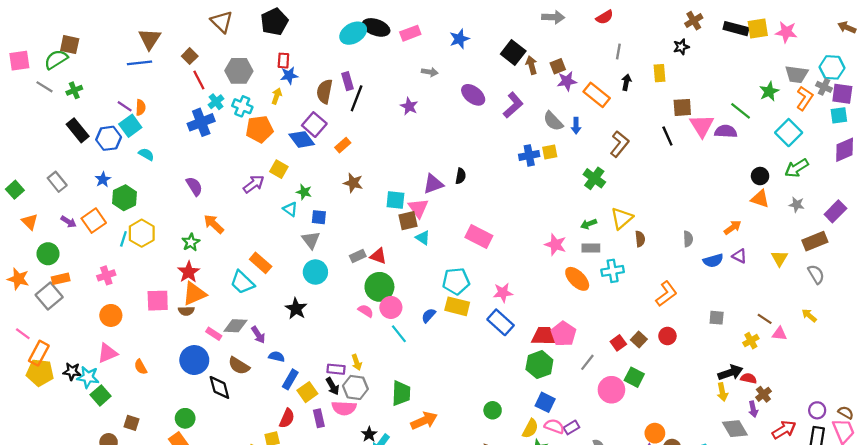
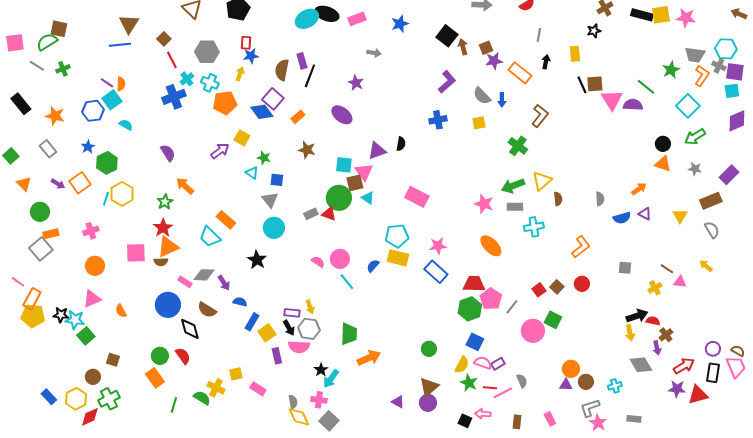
purple ellipse: (473, 95) -> (342, 115), moved
black rectangle: (78, 130) -> (21, 104), moved
black line: (667, 136) -> (582, 85), moved
blue cross: (529, 155) -> (438, 120), moved
green arrow: (589, 224) -> (513, 186), size x1.6
orange star: (18, 279) -> (55, 116), moved
orange ellipse: (577, 279) -> (491, 246), moved
green circle: (379, 287) -> (339, 198), moved
pink pentagon: (563, 334) -> (491, 299), moved
red semicircle: (287, 418) -> (183, 356), moved, turned -60

